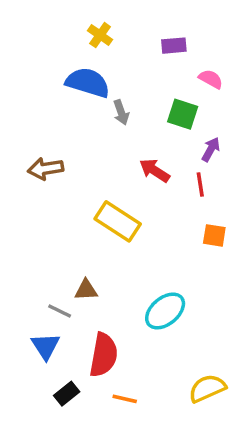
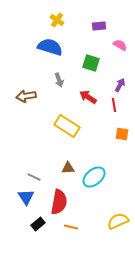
gray arrow: (121, 112) -> (59, 80), moved
green square: (183, 114) -> (91, 63), moved
brown triangle: (86, 290) -> (68, 168), moved

